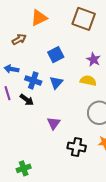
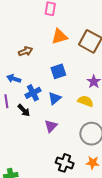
orange triangle: (39, 18) -> (60, 36), moved
blue cross: (33, 80) -> (33, 93), turned 35
purple triangle: (54, 123) -> (51, 126), moved

